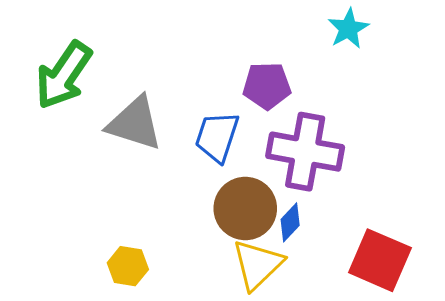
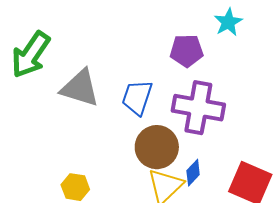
purple pentagon: (267, 86) -> (187, 51), moved
blue diamond: (290, 222) -> (193, 173), moved

